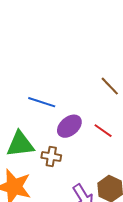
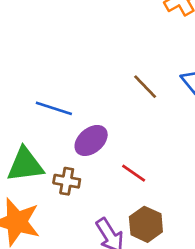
red line: (103, 131) -> (134, 173), moved

